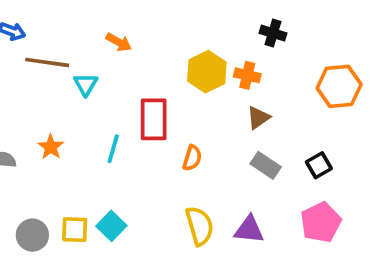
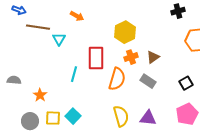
black cross: (273, 33) -> (178, 11), moved, turned -32
orange cross: (247, 75) -> (131, 57), moved, turned -32
orange star: (51, 147) -> (40, 95), moved
orange semicircle: (192, 158) -> (117, 79), size x1.6
gray rectangle: (266, 165) -> (148, 81), moved

